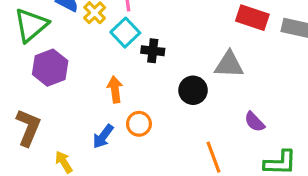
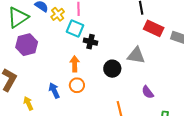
cyan square: (125, 33) -> (75, 29), turned -30
orange arrow: (115, 89) -> (75, 64), moved
blue arrow: (103, 136) -> (54, 90), turned 112

